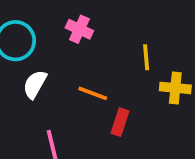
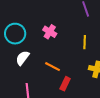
yellow line: (146, 57) -> (85, 42), moved

